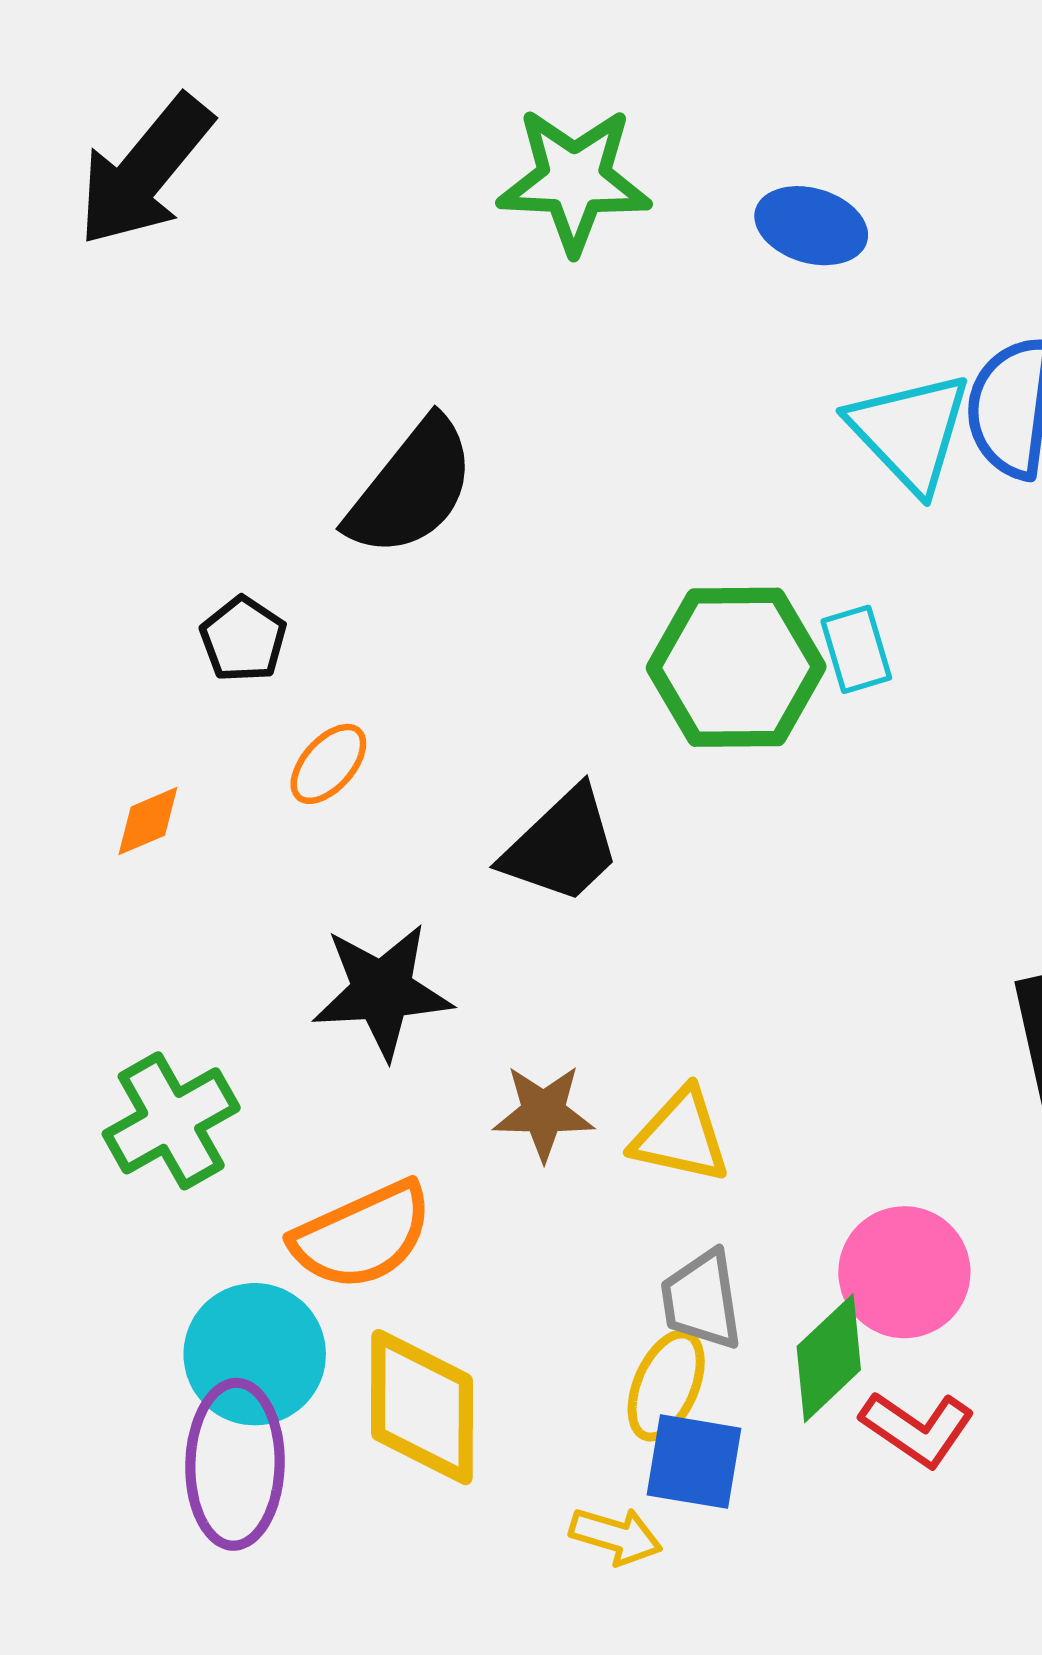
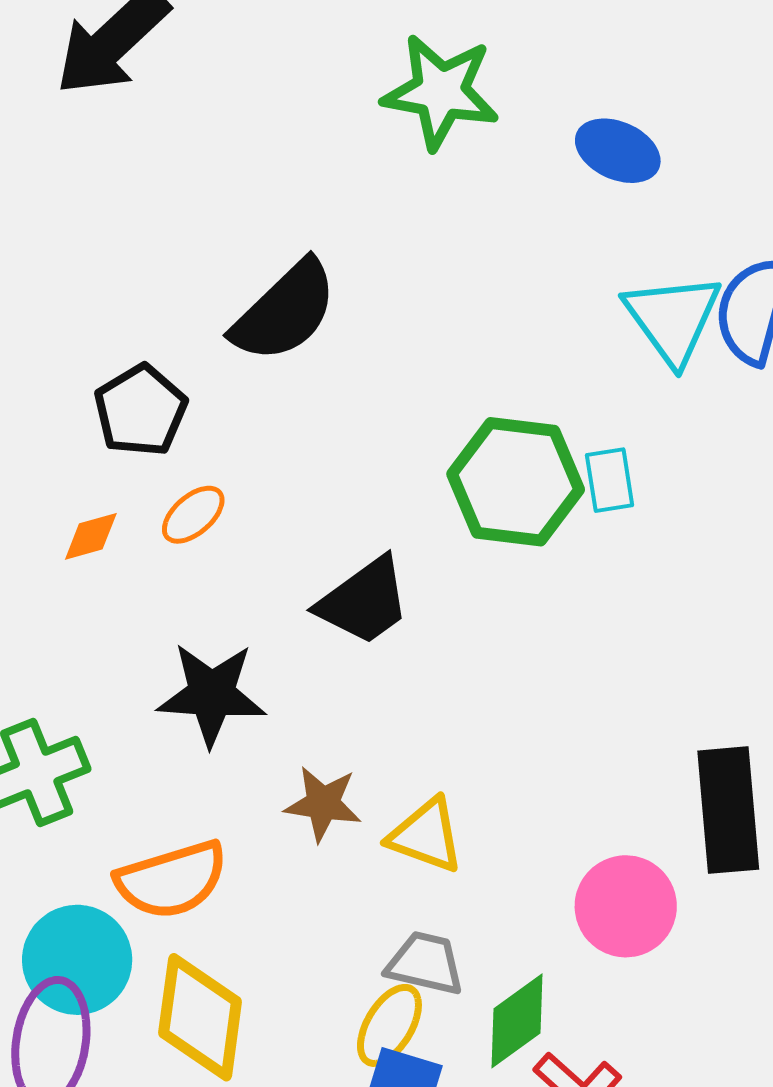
black pentagon: (243, 639) -> (141, 410), size x1.4
orange diamond: (148, 821) -> (91, 536), moved
pink circle: (904, 1272) -> (626, 906), moved
gray trapezoid: (702, 1300) -> (425, 963), turned 104

